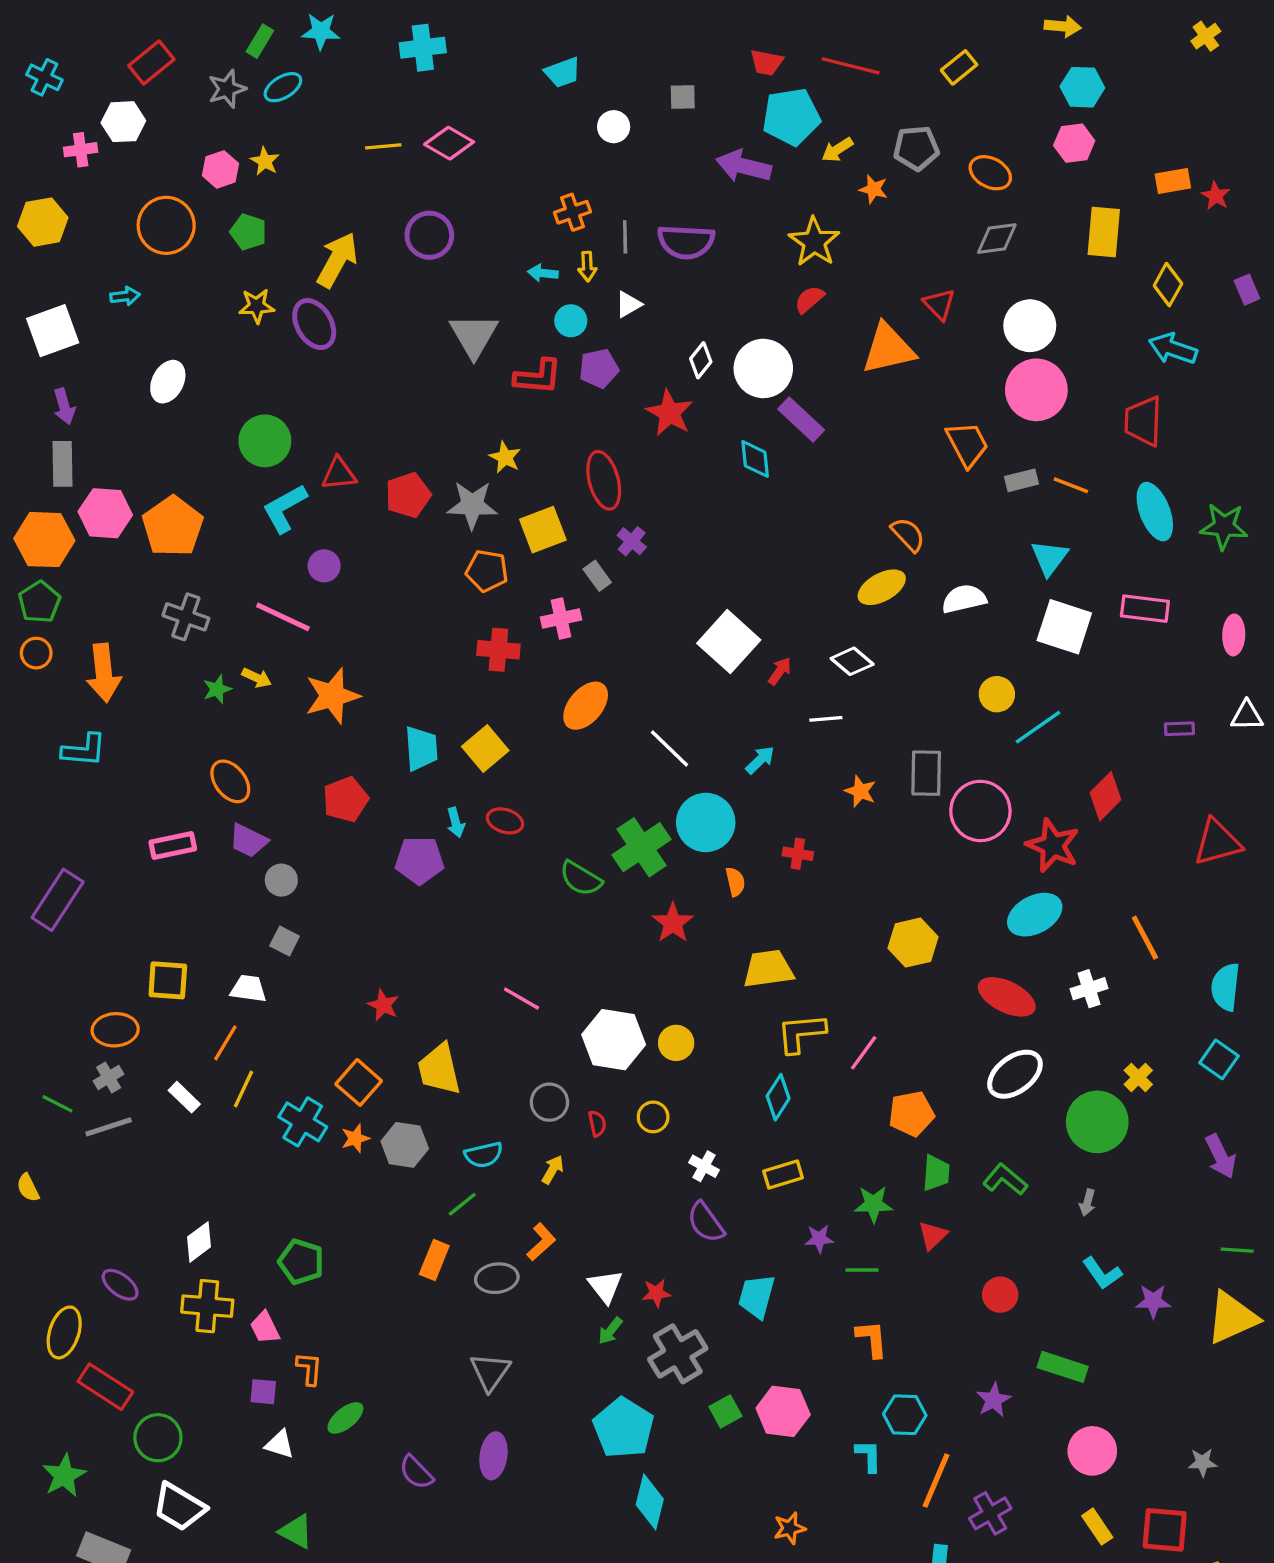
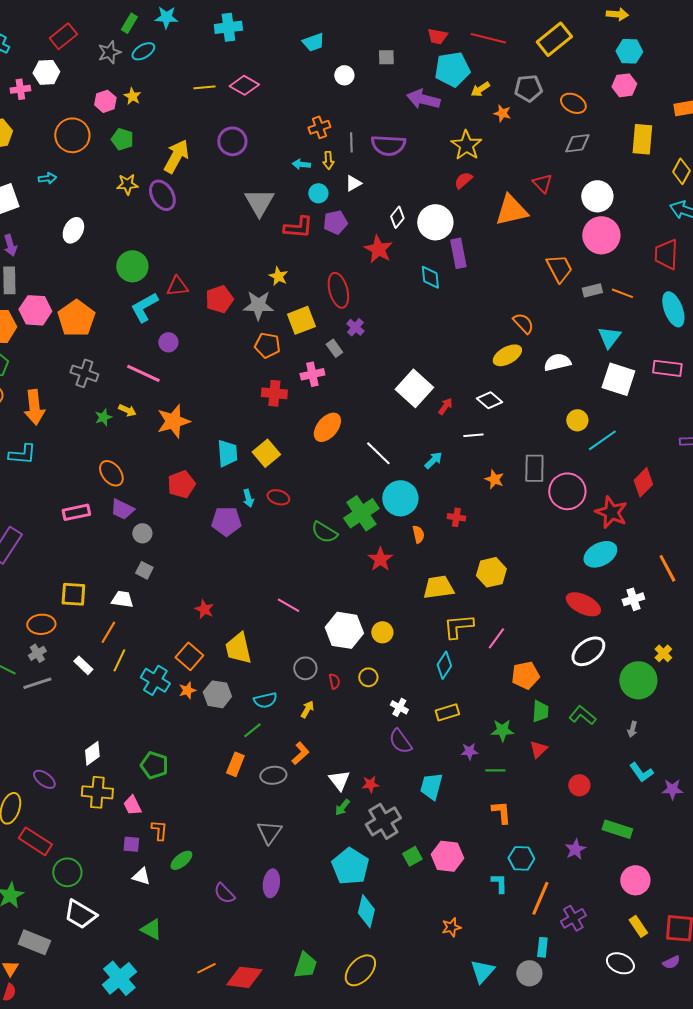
yellow rectangle: (959, 67) -> (554, 39), size x1.6
purple rectangle: (801, 419) -> (458, 253), turned 36
yellow hexagon: (913, 943) -> (491, 572), moved

